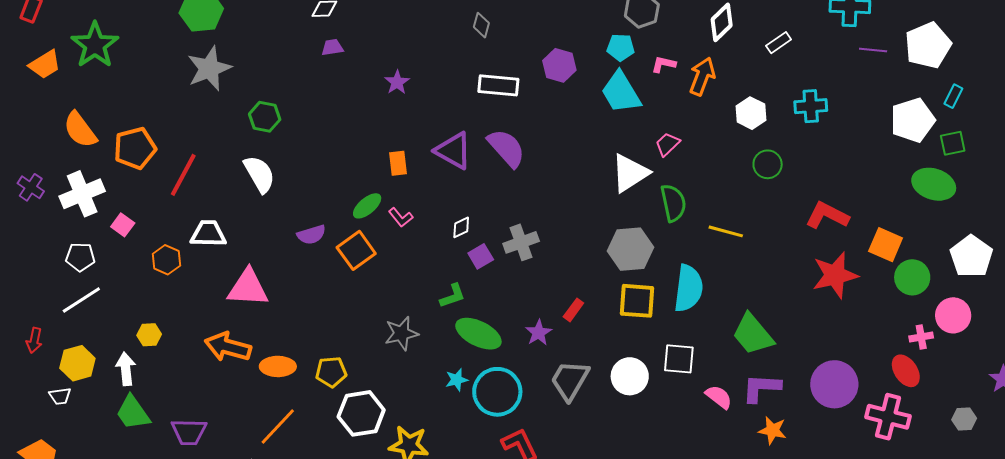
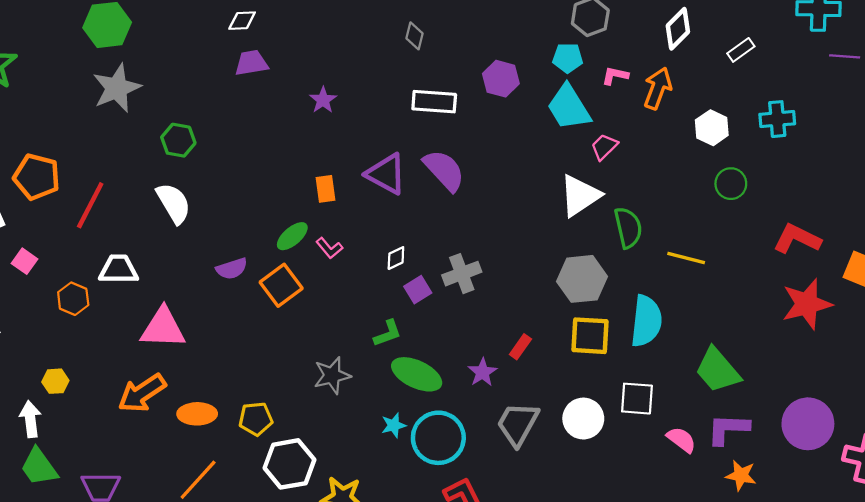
purple trapezoid: (332, 47) -> (251, 63), size x1.4
pink trapezoid: (667, 144) -> (604, 147), moved
orange pentagon: (135, 148) -> (37, 177), turned 30
orange arrow: (228, 347) -> (142, 393), turned -48

